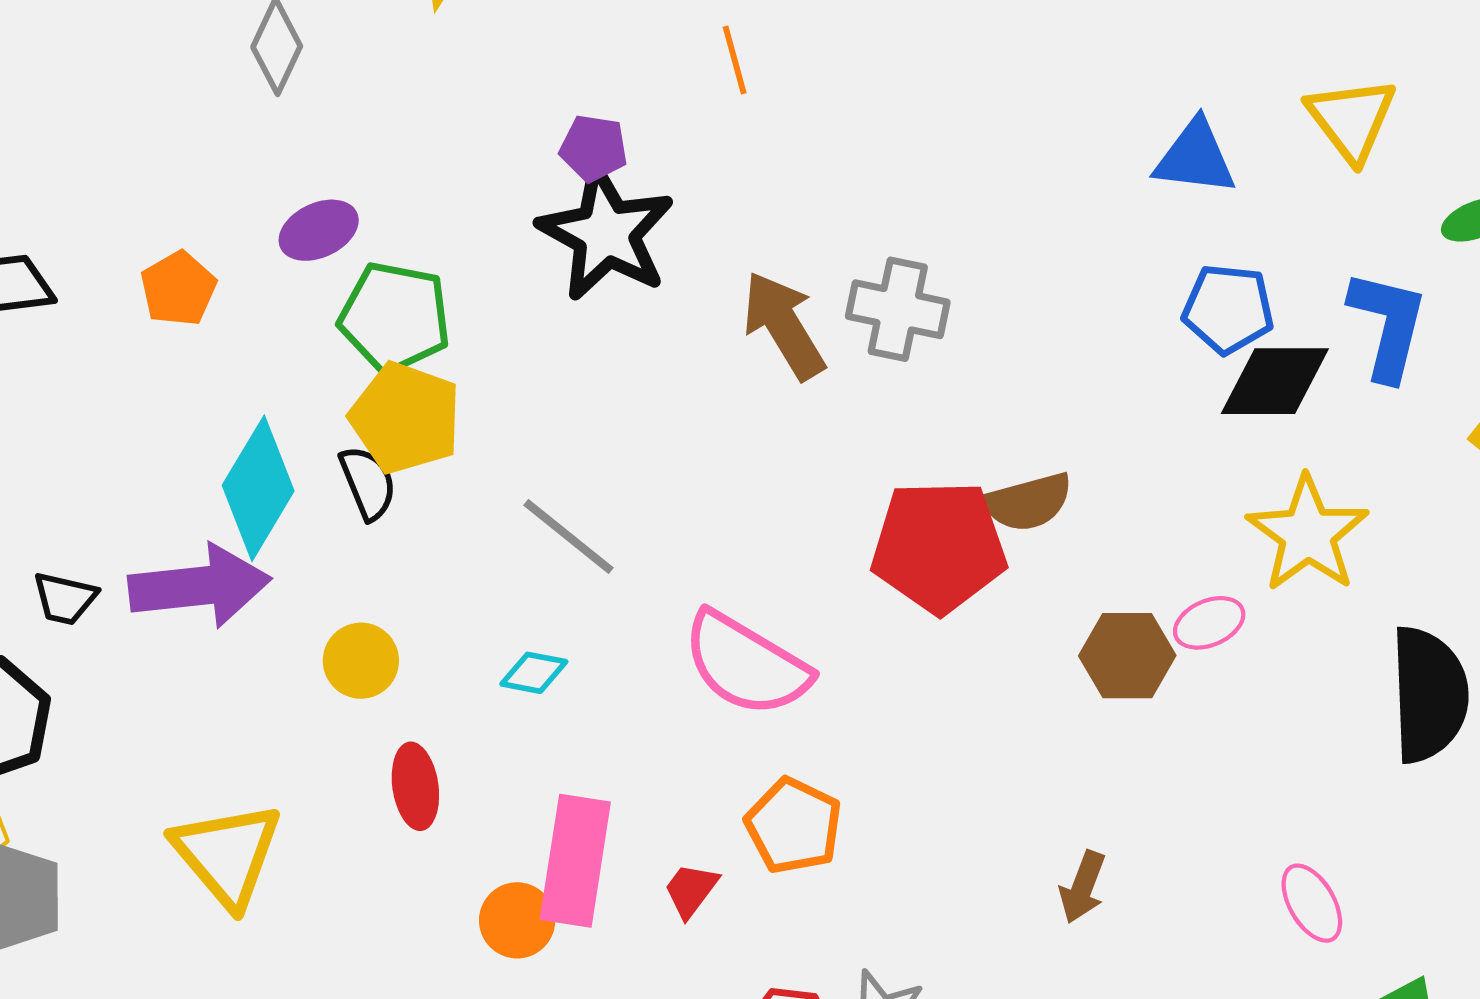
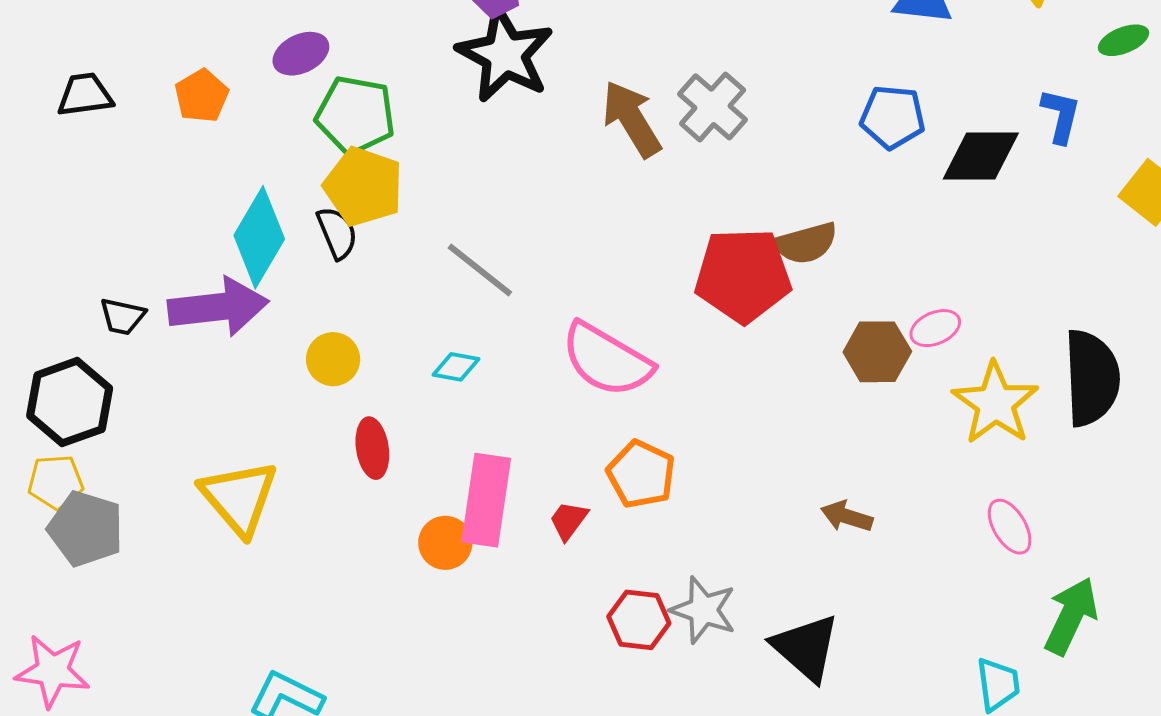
gray cross: (898, 309) -> (713, 107), turned 30
blue pentagon: (1228, 309) -> (893, 117), moved
blue L-shape: (1388, 325) -> (1061, 116), size x0.7
yellow star: (1308, 534) -> (995, 403), moved
brown arrow: (1083, 887) -> (847, 516), turned 87

